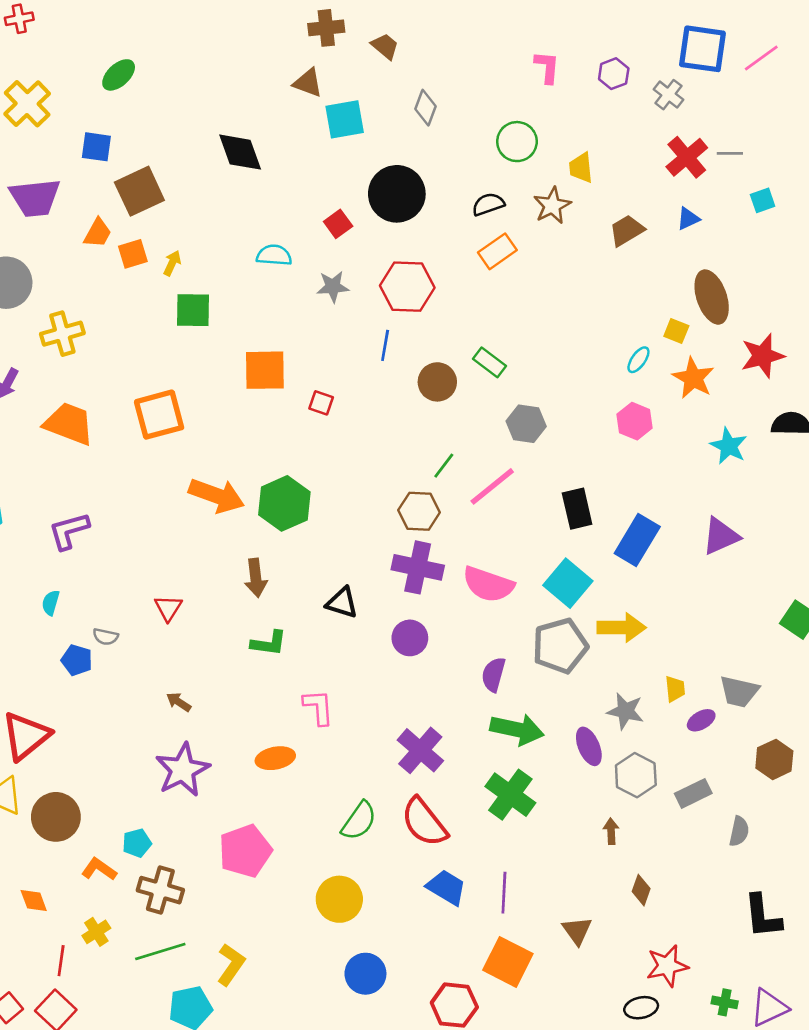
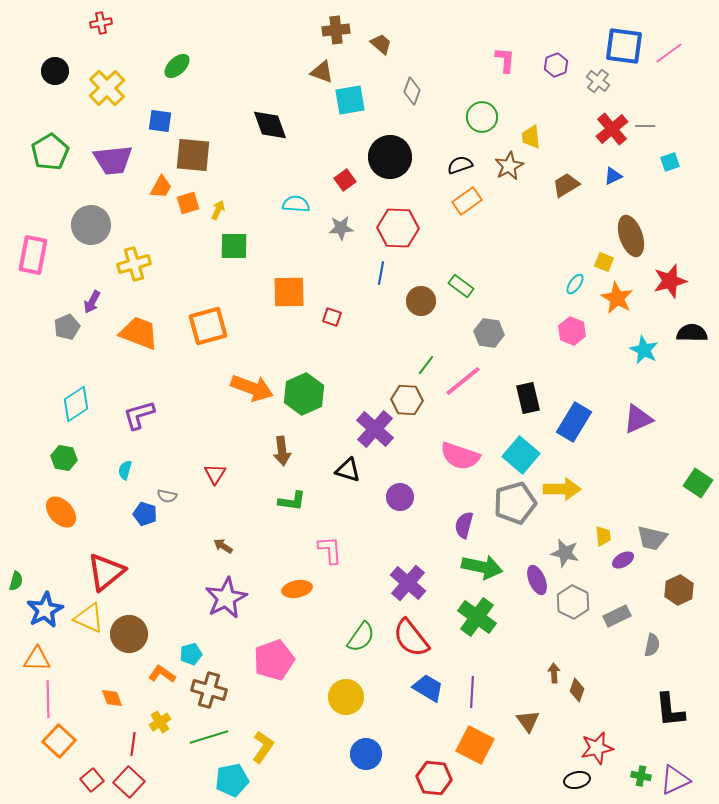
brown square: (139, 191) -> (193, 155), turned 30
purple cross: (418, 567) -> (375, 429), moved, turned 30
brown arrow: (611, 831) -> (554, 673), moved

